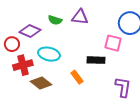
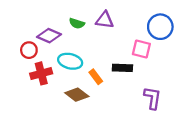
orange rectangle: (77, 77) -> (96, 77), moved
brown diamond: (41, 83) -> (77, 95), moved

